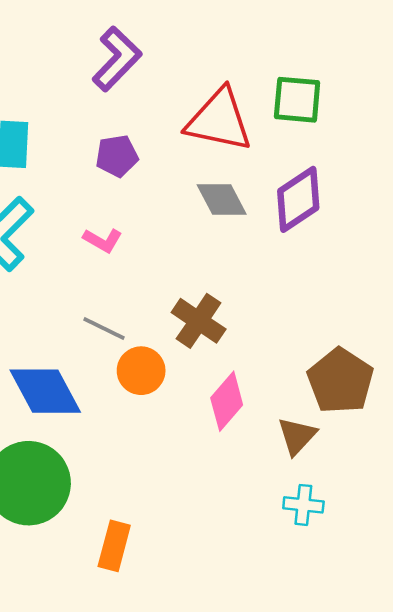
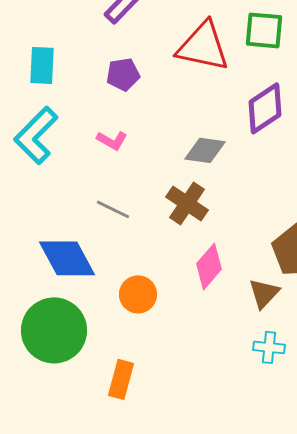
gray diamond: (222, 199) -> (205, 150), moved, turned -54
orange circle: (141, 371) -> (138, 294), moved

